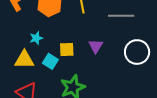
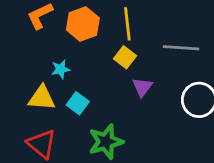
yellow square: (67, 50) -> (125, 57), moved, turned 35

